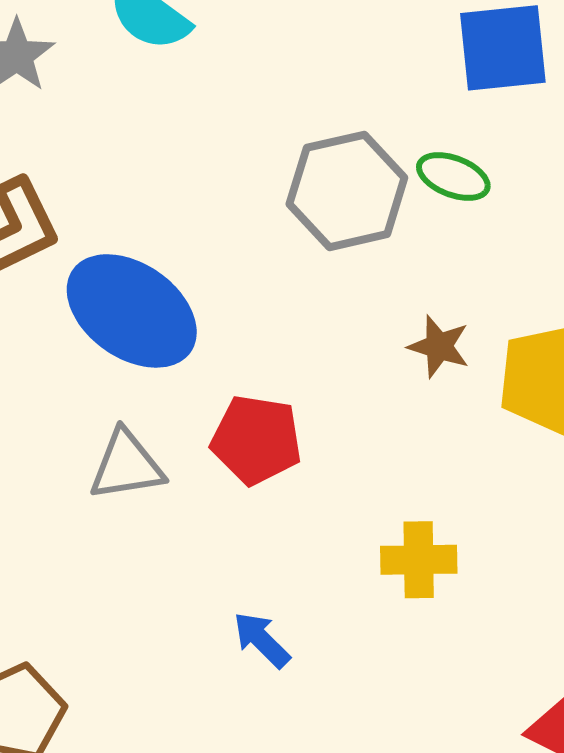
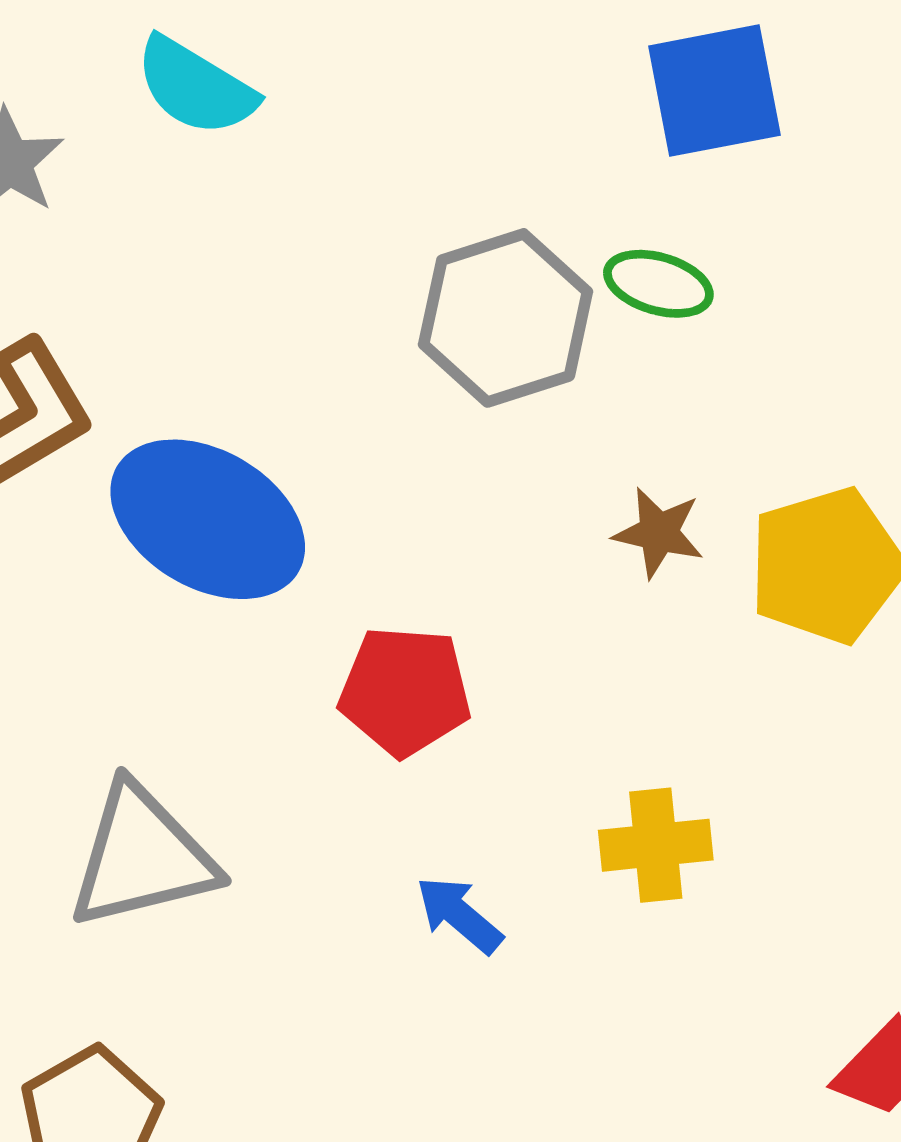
gray triangle: (127, 465) -> (142, 857), moved, size x1.4
blue arrow: (262, 640) -> (459, 915), moved

